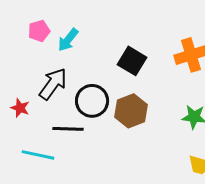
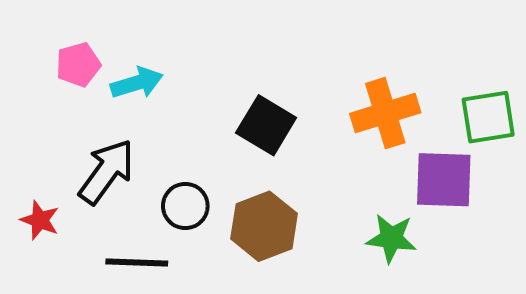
cyan arrow: (68, 40) -> (137, 83), turned -145
black circle: (92, 101) -> (185, 206), size x0.7

